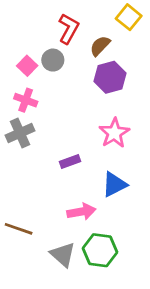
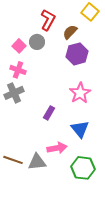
purple rectangle: (70, 162) -> (49, 113), turned -40
blue triangle: (114, 184) -> (80, 129), turned -42
green hexagon: (100, 250) -> (83, 168), moved
gray triangle: (63, 255) -> (37, 162), moved, turned -48

